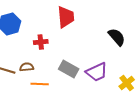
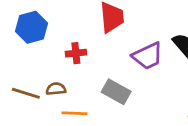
purple trapezoid: (97, 72) -> (148, 56), moved

